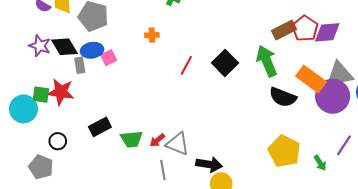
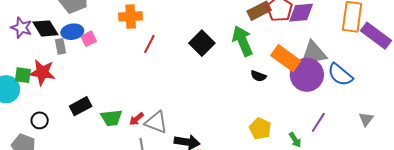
orange cross: (152, 35) -> (131, 16), size x1.6
red line: (186, 65) -> (149, 44), moved
black semicircle: (283, 97) -> (258, 76), size x0.6
yellow pentagon: (284, 151) -> (260, 129), size x0.7

